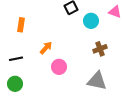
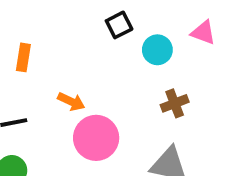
orange arrow: (46, 48) -> (71, 102), turned 72
pink circle: (59, 67) -> (96, 138), size x1.5

